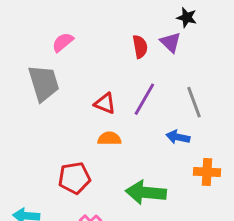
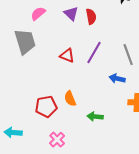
purple triangle: (171, 42) -> (71, 14), moved
orange semicircle: (109, 139) -> (70, 99), moved, turned -112
green arrow: (146, 193) -> (95, 117), size x0.6

